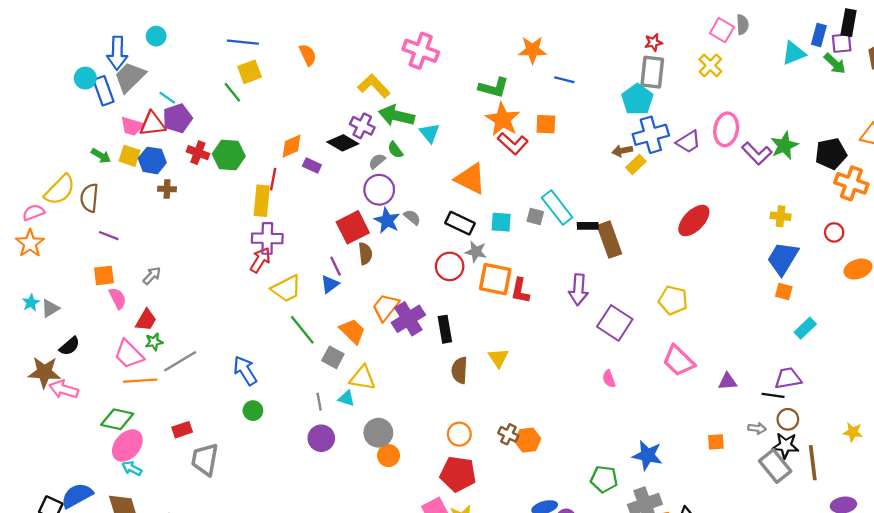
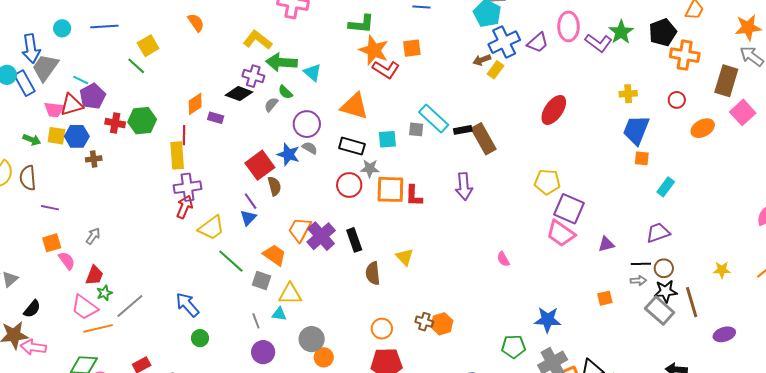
blue line: (243, 42) -> (104, 26), moved
purple circle: (379, 190) -> (307, 124), moved
purple square: (615, 323) -> (569, 209), moved
black line: (773, 395) -> (641, 264), moved

